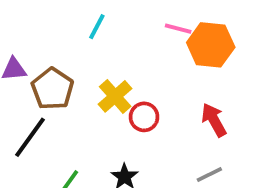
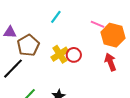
red circle: (144, 117) -> (74, 55), moved
red arrow: (214, 120) -> (110, 62), moved

